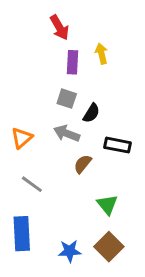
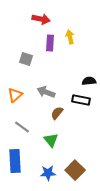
red arrow: (59, 27) -> (41, 19), turned -48
gray square: (67, 99) -> (26, 59), moved
black semicircle: (91, 113) -> (89, 81), moved, turned -128
green triangle: (107, 205) -> (51, 140), moved

